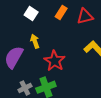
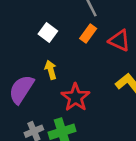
red triangle: (85, 16) -> (119, 41), turned 36

